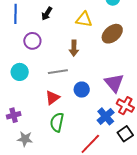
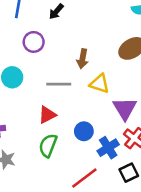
yellow triangle: (84, 20) -> (99, 84), moved
blue circle: (82, 90) -> (84, 131), moved

